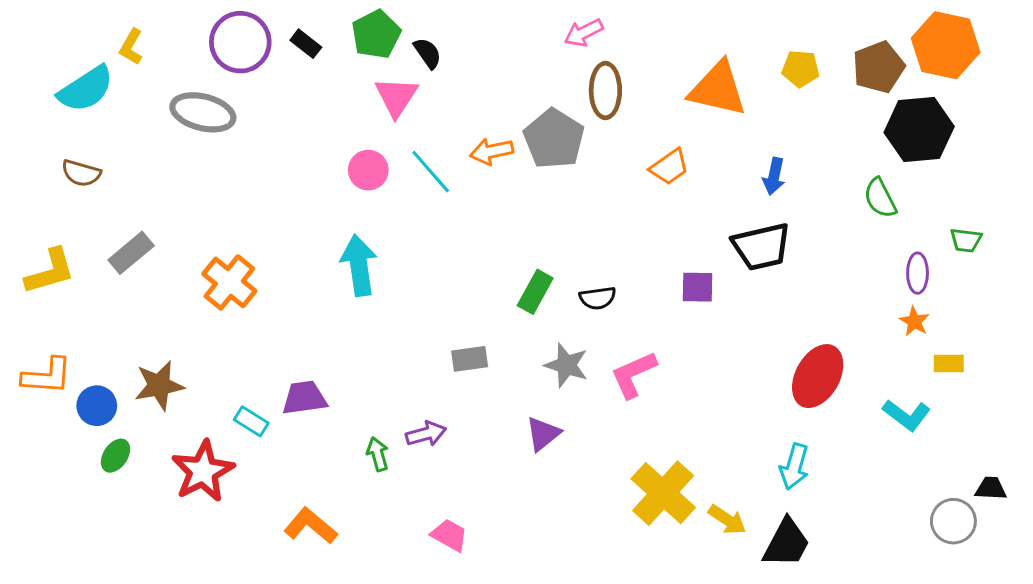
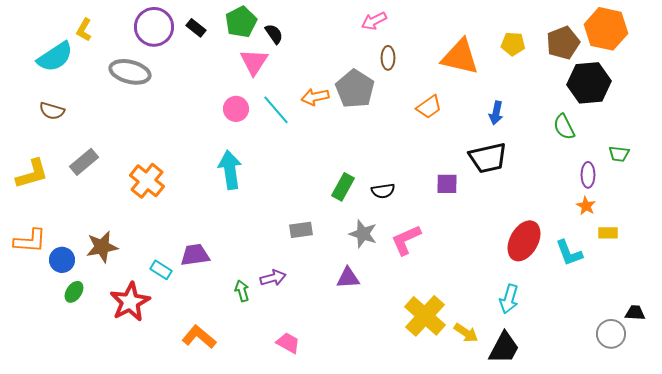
brown ellipse: (605, 91) -> (388, 58), size x0.7
cyan L-shape: (907, 415) -> (569, 253), moved, turned 32
purple triangle: (543, 434) -> (348, 278), turned 35

